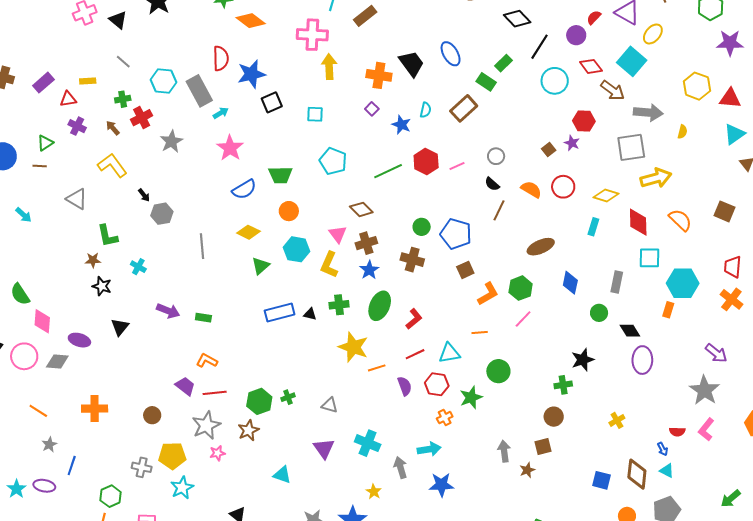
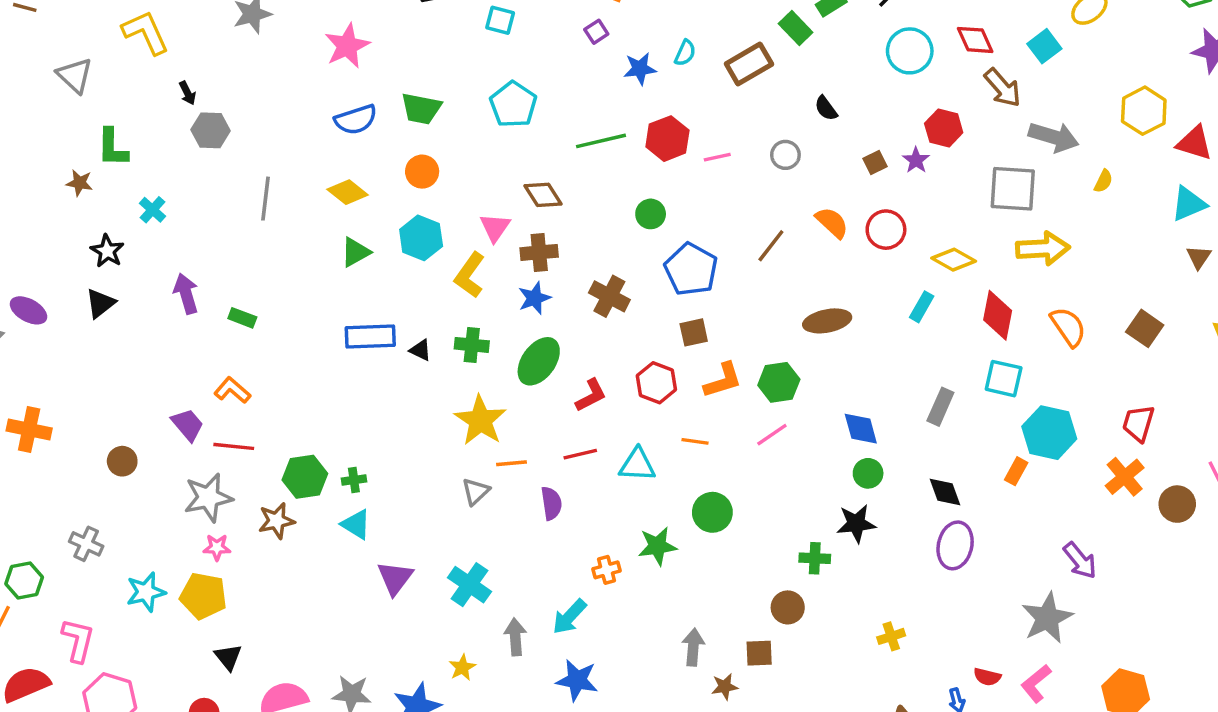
cyan square: (632, 61) -> (1044, 46), size x0.7
blue star: (401, 125) -> (640, 69), turned 30
black semicircle: (492, 184) -> (826, 108), moved
green circle: (422, 227) -> (651, 214), moved
blue diamond: (570, 283) -> (861, 429), moved, turned -40
black star: (102, 286) -> (107, 251), moved
purple arrow: (168, 311) -> (186, 294), turned -140
green circle: (599, 313) -> (868, 473), moved
red hexagon: (437, 384) -> (656, 383), moved
gray triangle: (330, 405) -> (476, 491), moved, turned 48
cyan arrow: (429, 449) -> (569, 617), turned 130
yellow pentagon: (172, 456) -> (203, 596), moved
cyan triangle: (282, 475) -> (356, 524), moved

